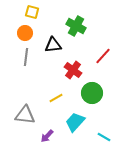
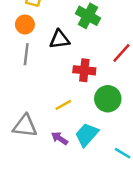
red cross: (73, 70) -> (84, 70), turned -30
purple arrow: (47, 136) -> (60, 138), moved, turned 80

